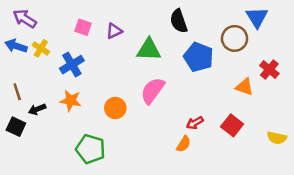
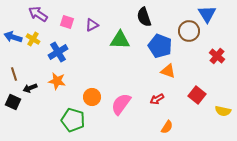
purple arrow: (25, 19) -> (38, 14), moved
orange triangle: (244, 87) -> (168, 71), moved
pink semicircle: (153, 91) -> (121, 104), moved
orange circle: (115, 108) -> (92, 97), moved
red square: (232, 125) -> (197, 95), moved
orange semicircle: (184, 144) -> (167, 127), moved

